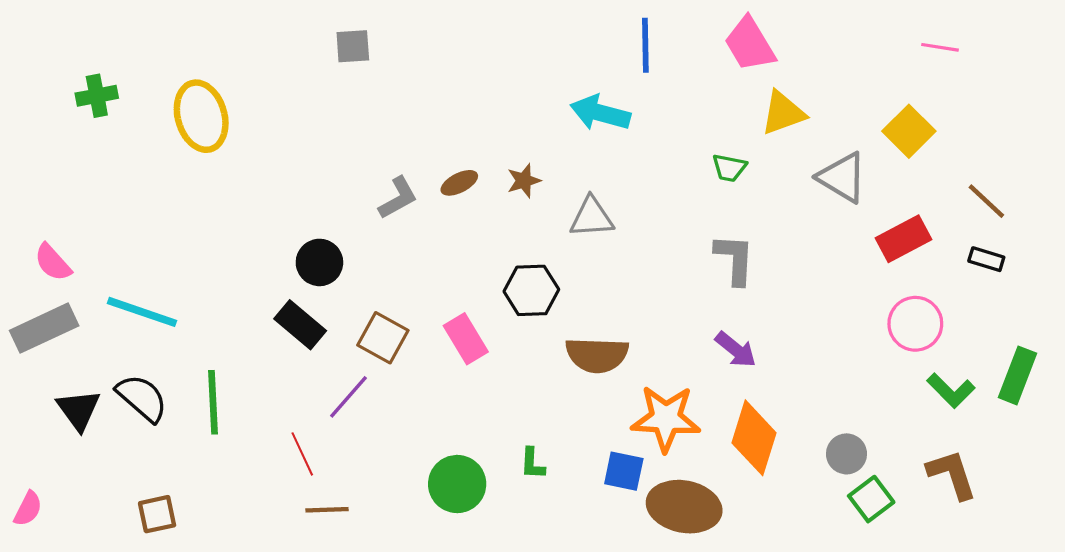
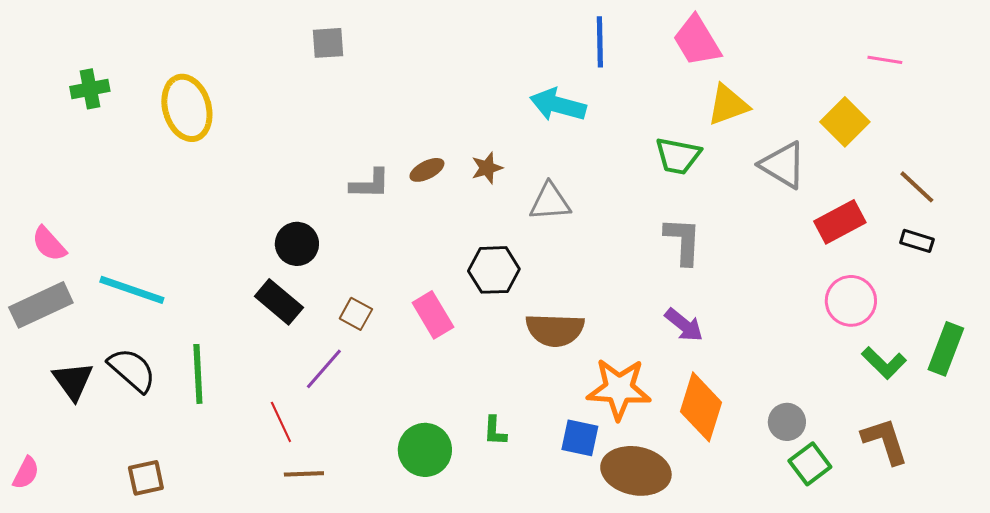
pink line: (940, 47) -> (885, 60), moved
green trapezoid: (729, 168) -> (678, 156), size x1.4
gray L-shape: (398, 198) -> (370, 184), turned 30
brown square: (383, 338) -> (356, 314), size x0.7

